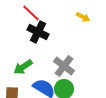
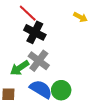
gray cross: (64, 66) -> (39, 61), moved

